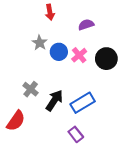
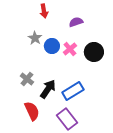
red semicircle: (16, 121) -> (32, 111), moved, turned -60
purple rectangle: (76, 134) -> (67, 119), size x1.5

